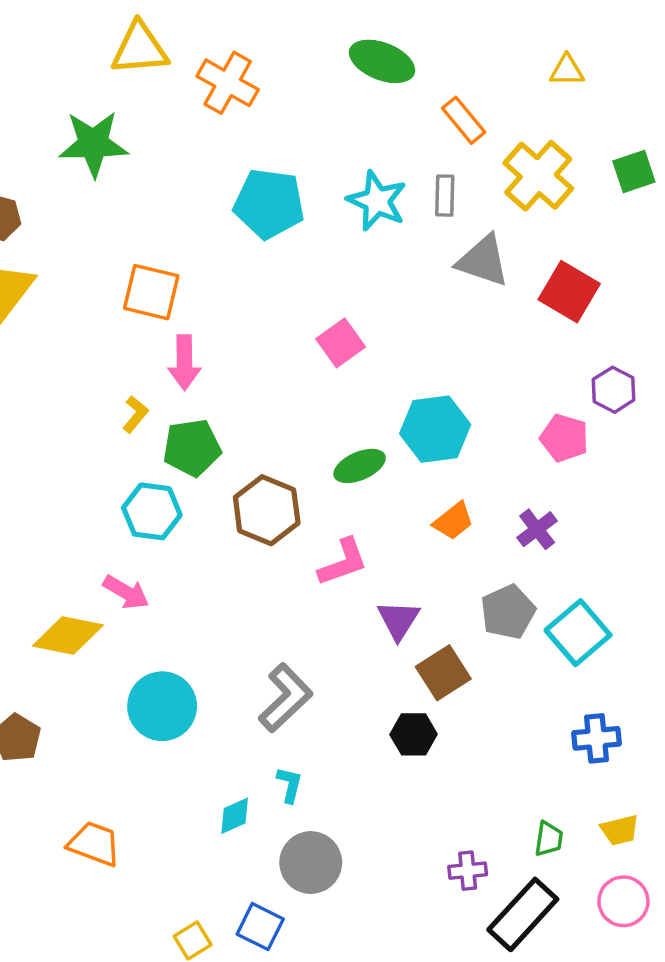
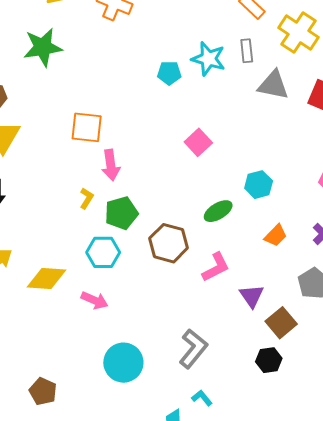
cyan pentagon: (269, 204) -> (169, 73), moved, size x0.6
cyan hexagon: (435, 429) -> (259, 185), size x0.7
yellow diamond: (68, 636) -> (47, 278), moved
cyan L-shape: (290, 785) -> (202, 398), turned -45

